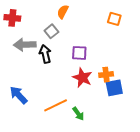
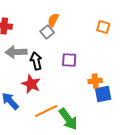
gray square: (51, 31) -> (47, 32), moved
red star: (82, 78) -> (31, 84), moved
green arrow: (78, 114) -> (68, 119), size x1.6

